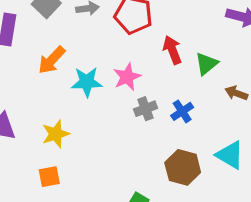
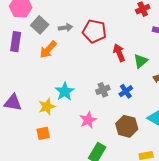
orange arrow: (52, 60) -> (48, 50), moved
pink star: (127, 77) -> (88, 120), moved
cyan star: (87, 82) -> (65, 92), moved, turned -30

